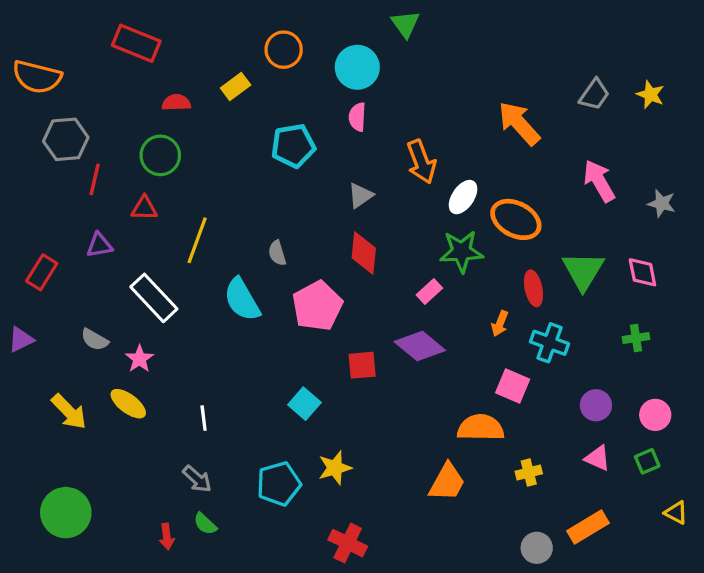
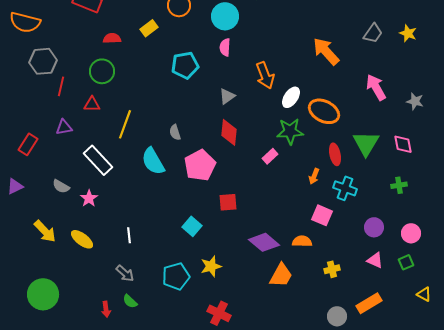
purple diamond: (420, 346) -> (264, 242), moved
yellow ellipse: (128, 404) -> (82, 239), moved
orange semicircle: (481, 428) -> (302, 241), size x0.7

